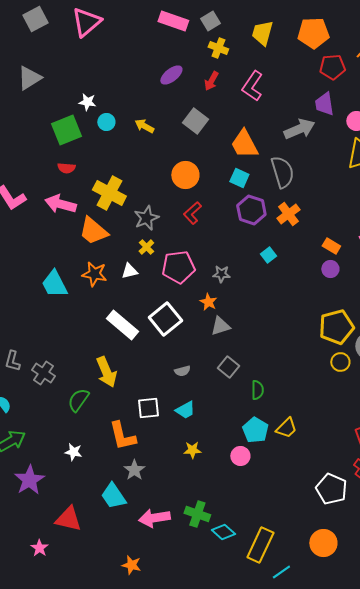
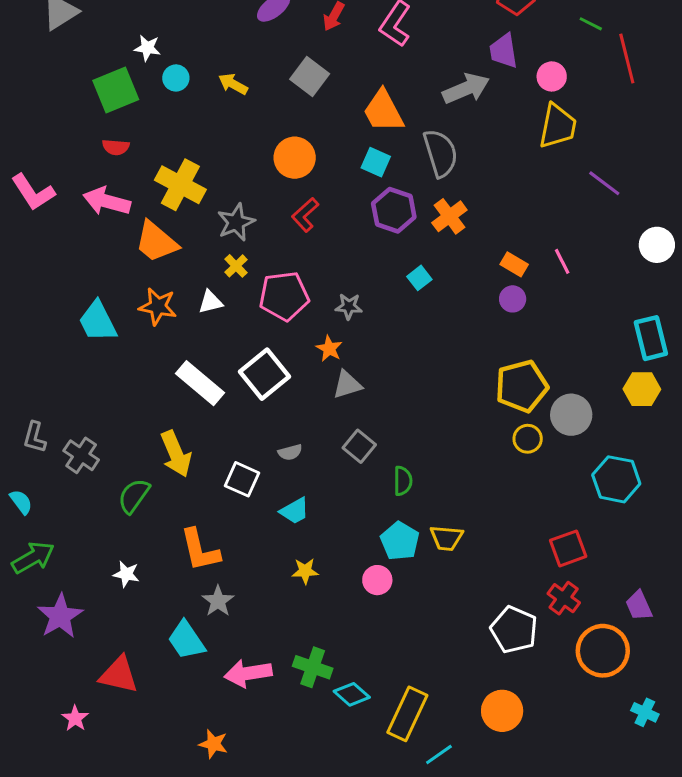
white square: (148, 408) -> (242, 479), moved, turned 30
yellow trapezoid: (286, 428) -> (446, 538), turned 50

